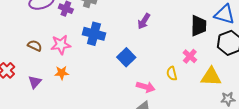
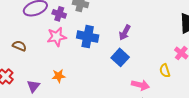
purple arrow: (144, 21) -> (125, 33), moved
pink star: (61, 45) -> (57, 37), moved
brown semicircle: (35, 46) -> (19, 46), moved

